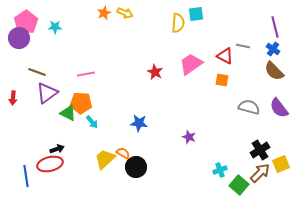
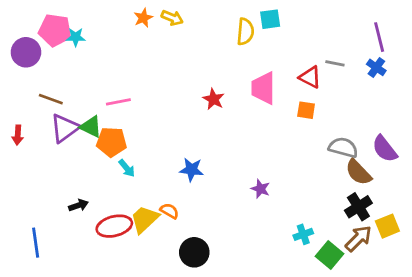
pink pentagon: (26, 22) -> (55, 30), moved, turned -30
pink trapezoid: (191, 64) -> (263, 88), turned -55
brown semicircle: (274, 71) -> (358, 172), moved
green triangle: (68, 113) -> (91, 127), moved
red ellipse: (50, 164) -> (114, 226), moved
black circle: (136, 167) -> (194, 252), moved

